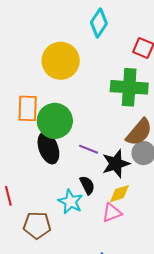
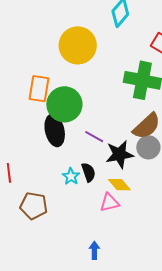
yellow diamond: (119, 194) -> (119, 185), turned 60
cyan star: (71, 202) -> (71, 176), moved, size x0.7

